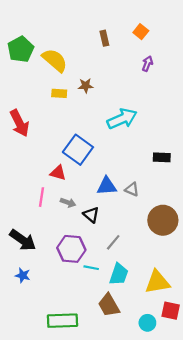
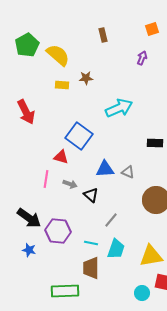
orange square: (141, 32) -> (152, 29), moved, turned 32
purple hexagon: (71, 249) -> (58, 231), moved
brown trapezoid: (109, 305) -> (91, 268), moved, turned 30

